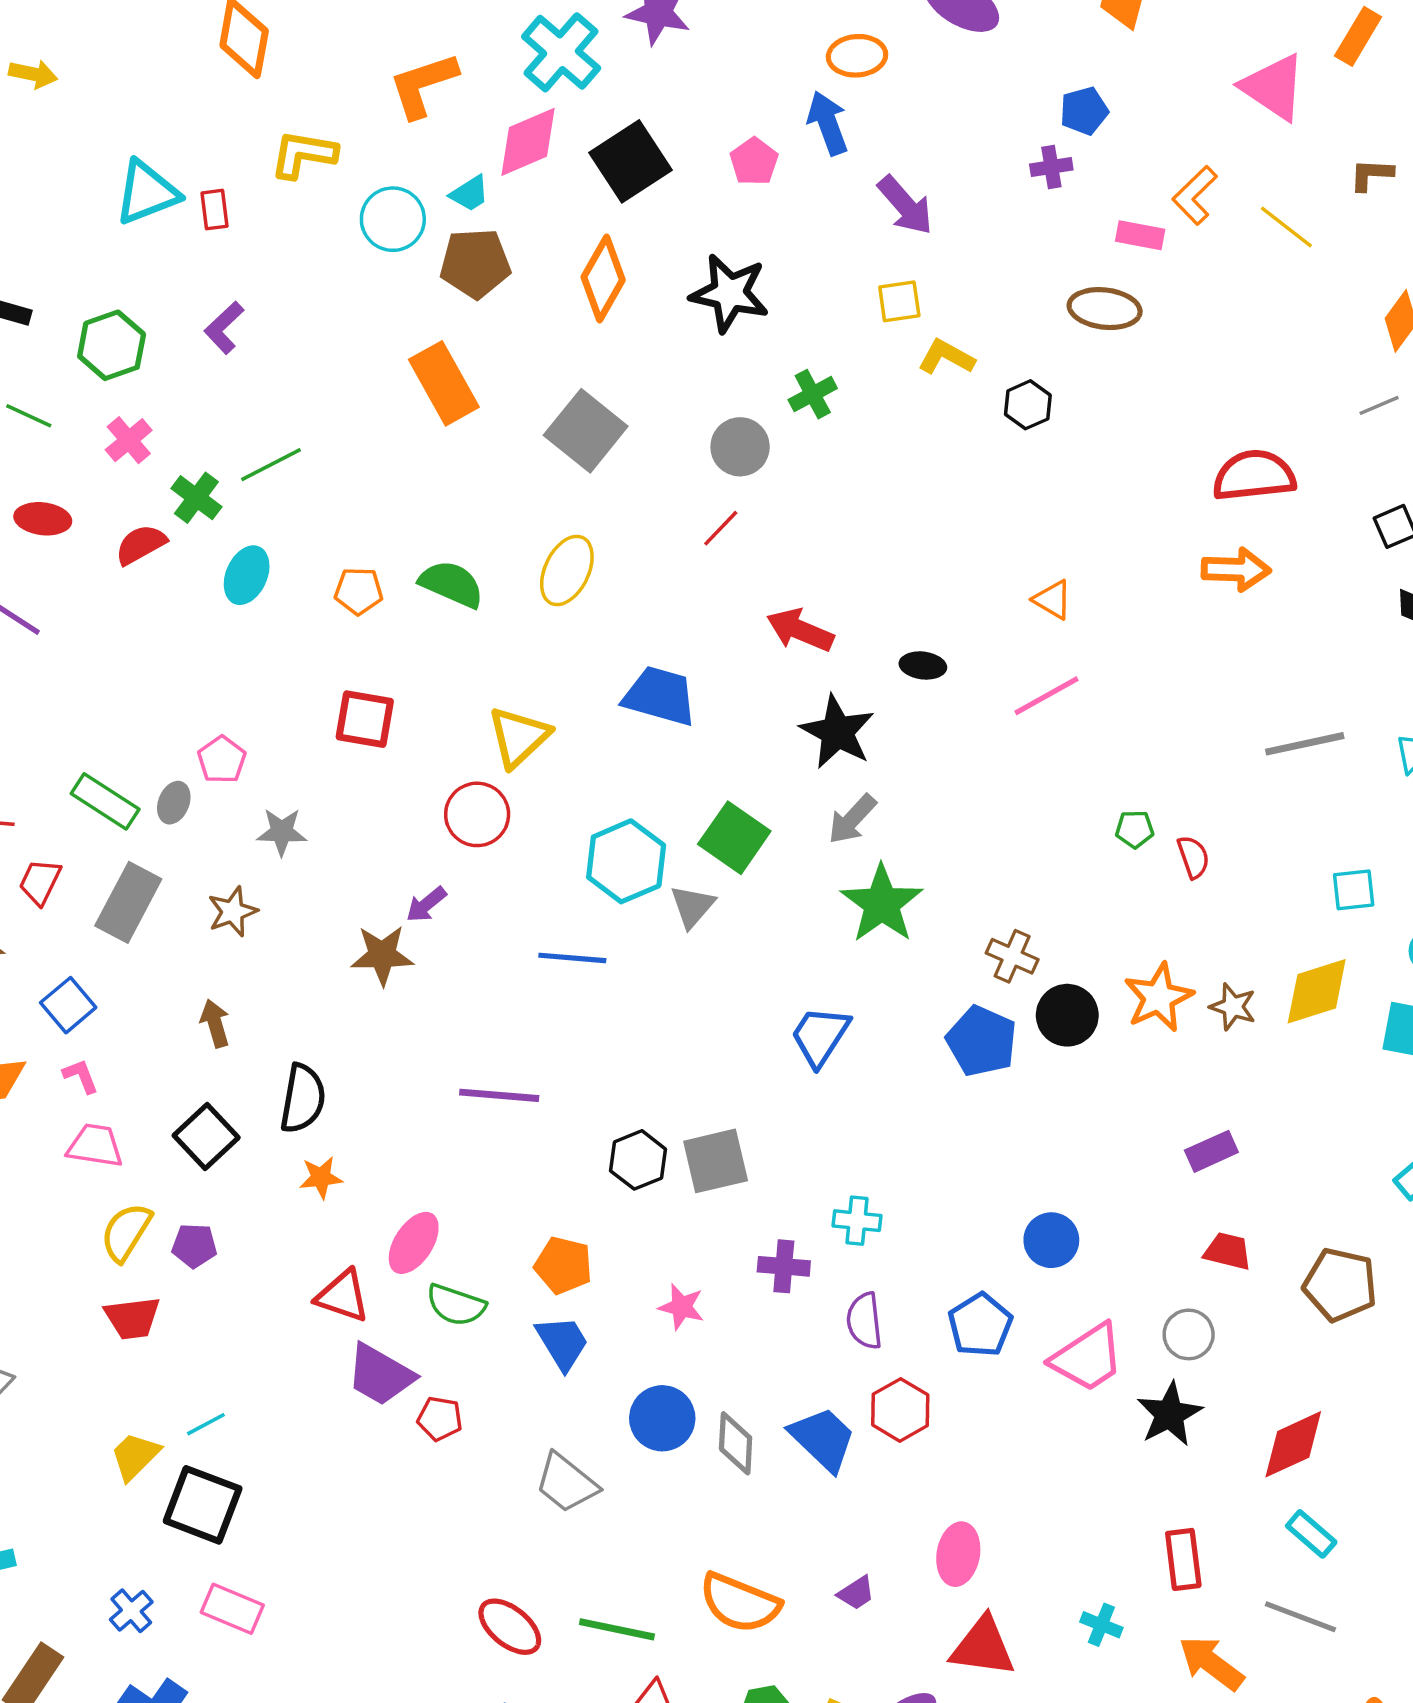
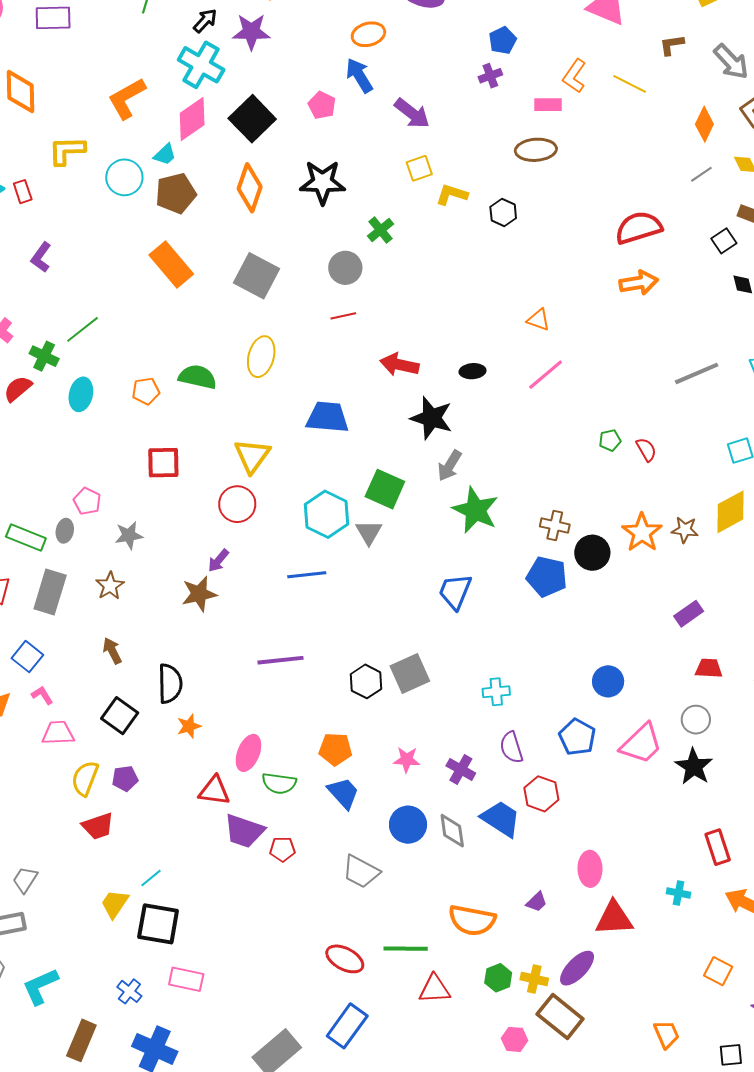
red line: (721, 528) -> (343, 316), turned 45
purple cross: (784, 1266) -> (461, 769), moved, turned 36

